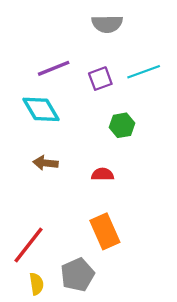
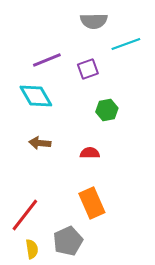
cyan line: (144, 72) -> (126, 44), moved

